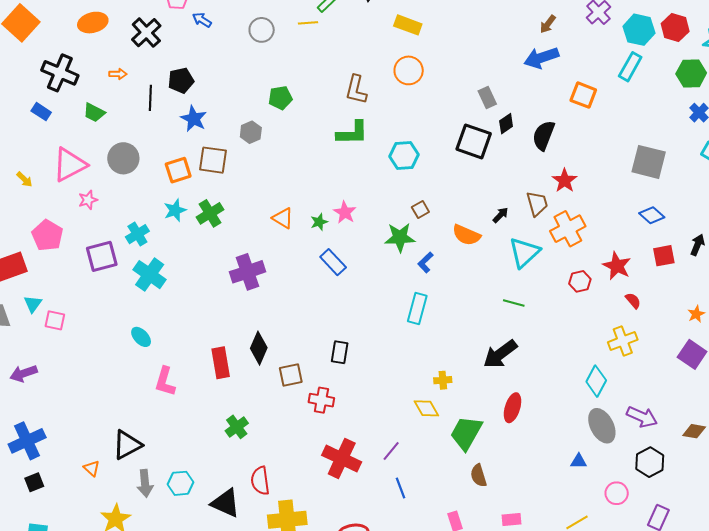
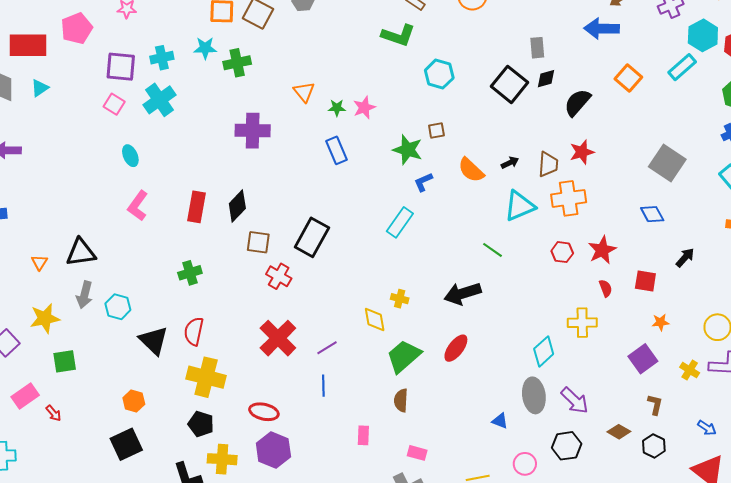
red square: (664, 256) -> (645, 281), moved
pink square: (55, 320) -> (114, 104), moved
black rectangle: (340, 352) -> (312, 237), size x1.6

